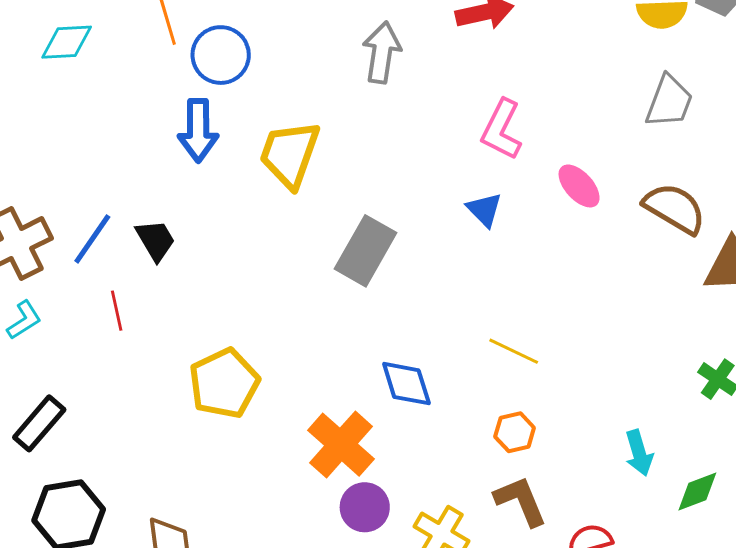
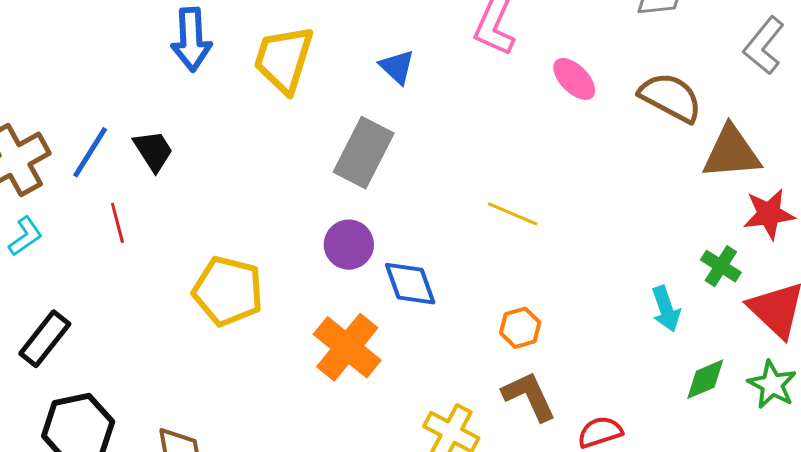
blue triangle: (484, 210) -> (397, 67), moved
yellow line: (514, 351) -> (513, 214), moved
yellow pentagon: (224, 383) -> (228, 291), turned -30
cyan arrow: (639, 453) -> (666, 309), moved
purple circle: (365, 507) -> (349, 245), moved

